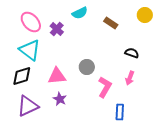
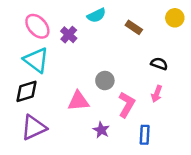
pink triangle: (57, 76) -> (78, 101), moved
purple star: (60, 99) -> (101, 130), moved

